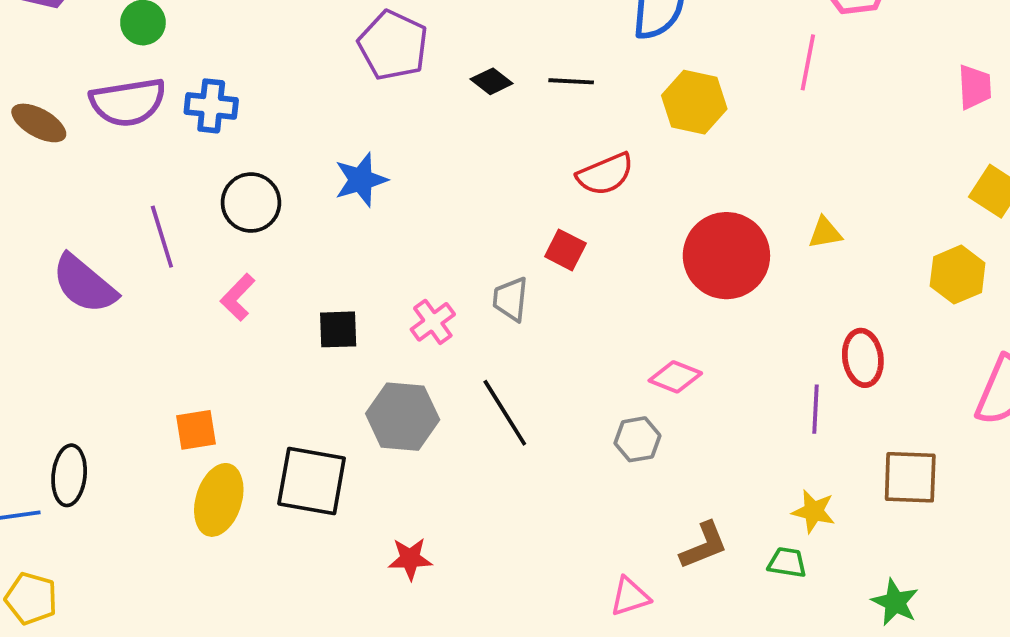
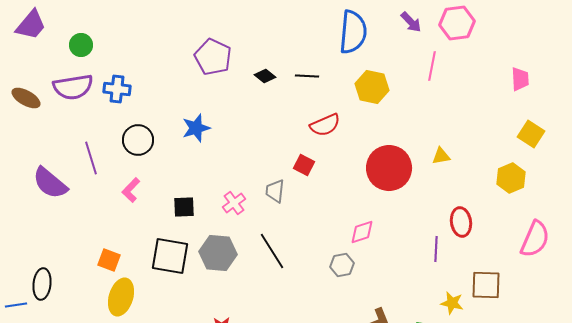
pink diamond: (675, 377) -> (362, 232), turned -40
orange square: (196, 430) -> (109, 260), turned 30
black square: (312, 481) -> (170, 256), moved
yellow star: (814, 511) -> (452, 303), moved

